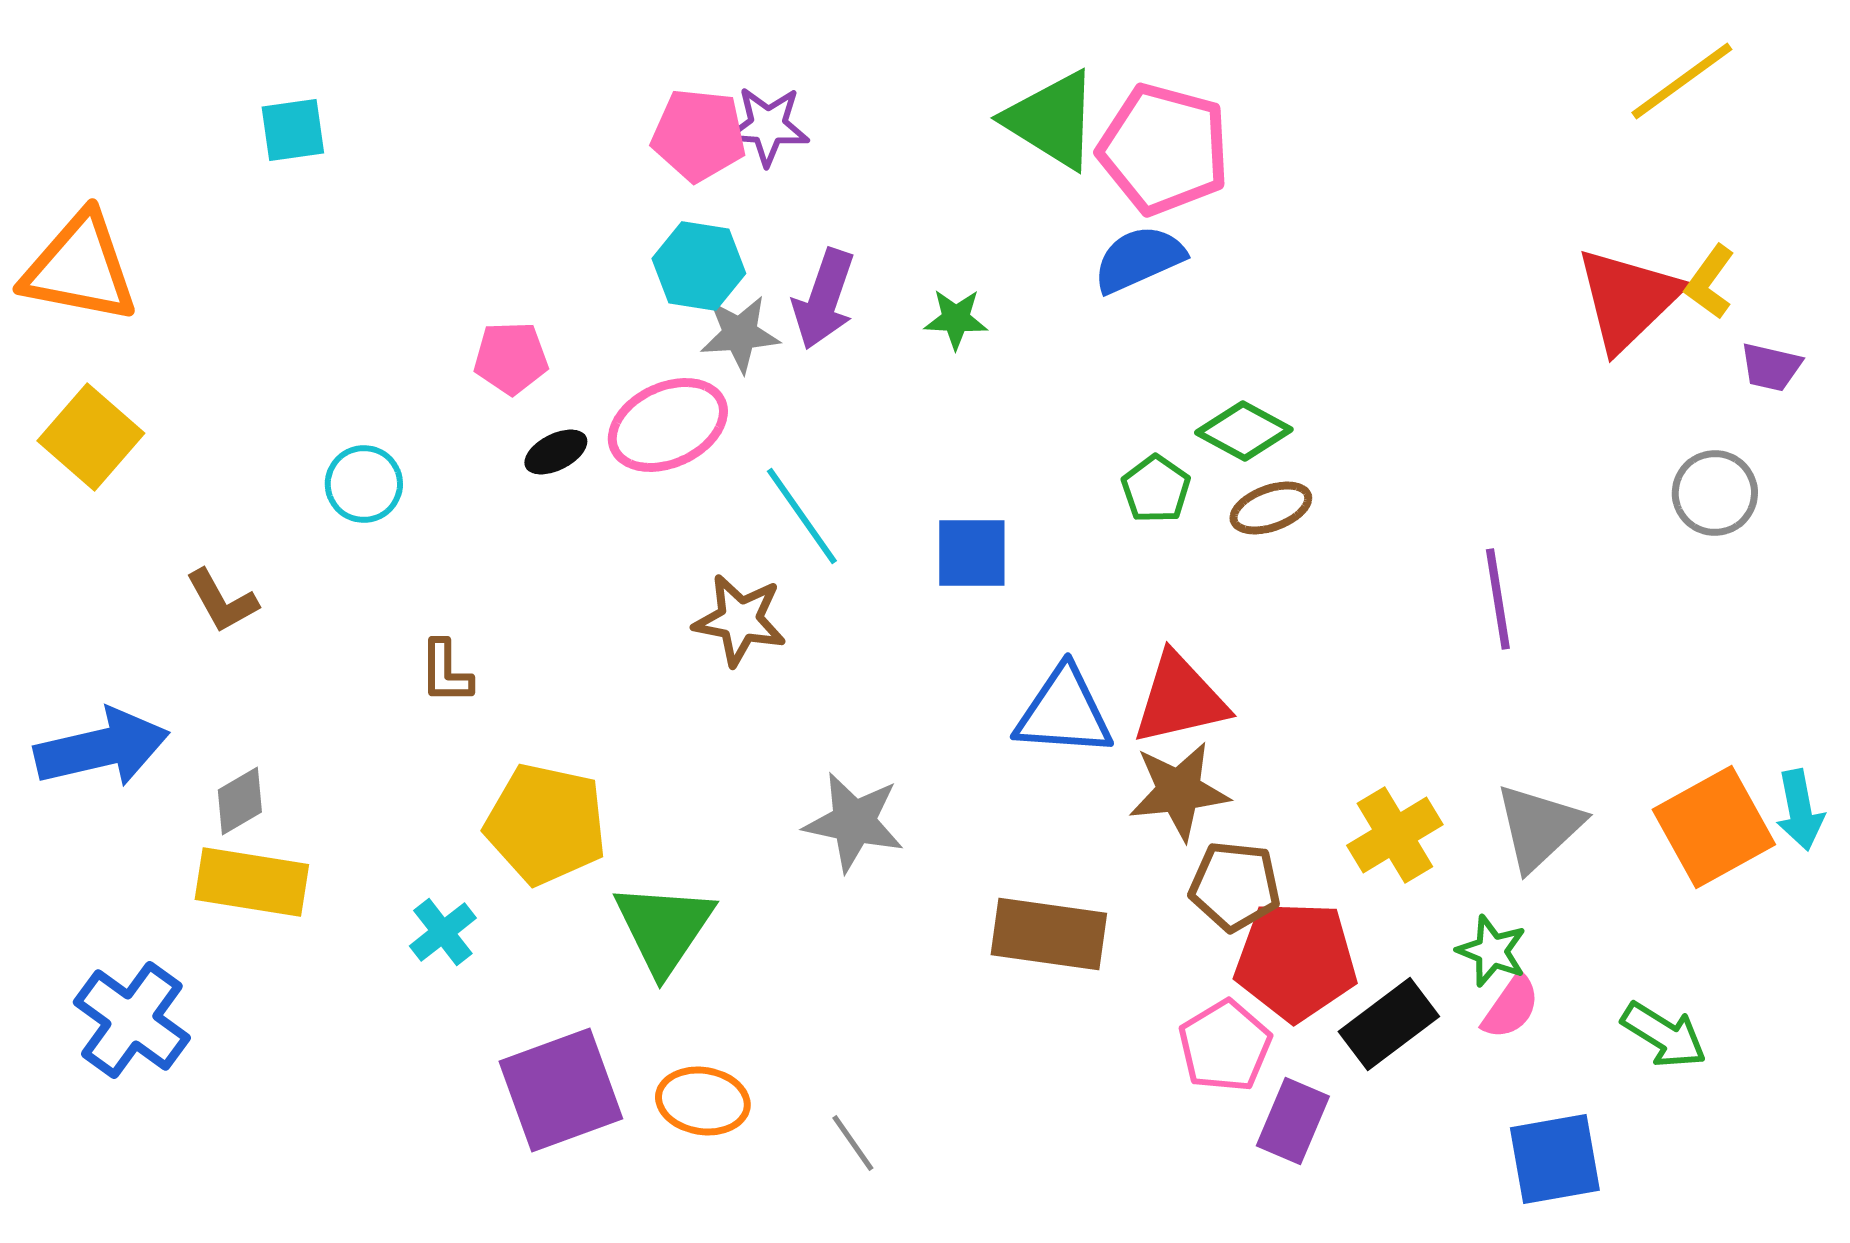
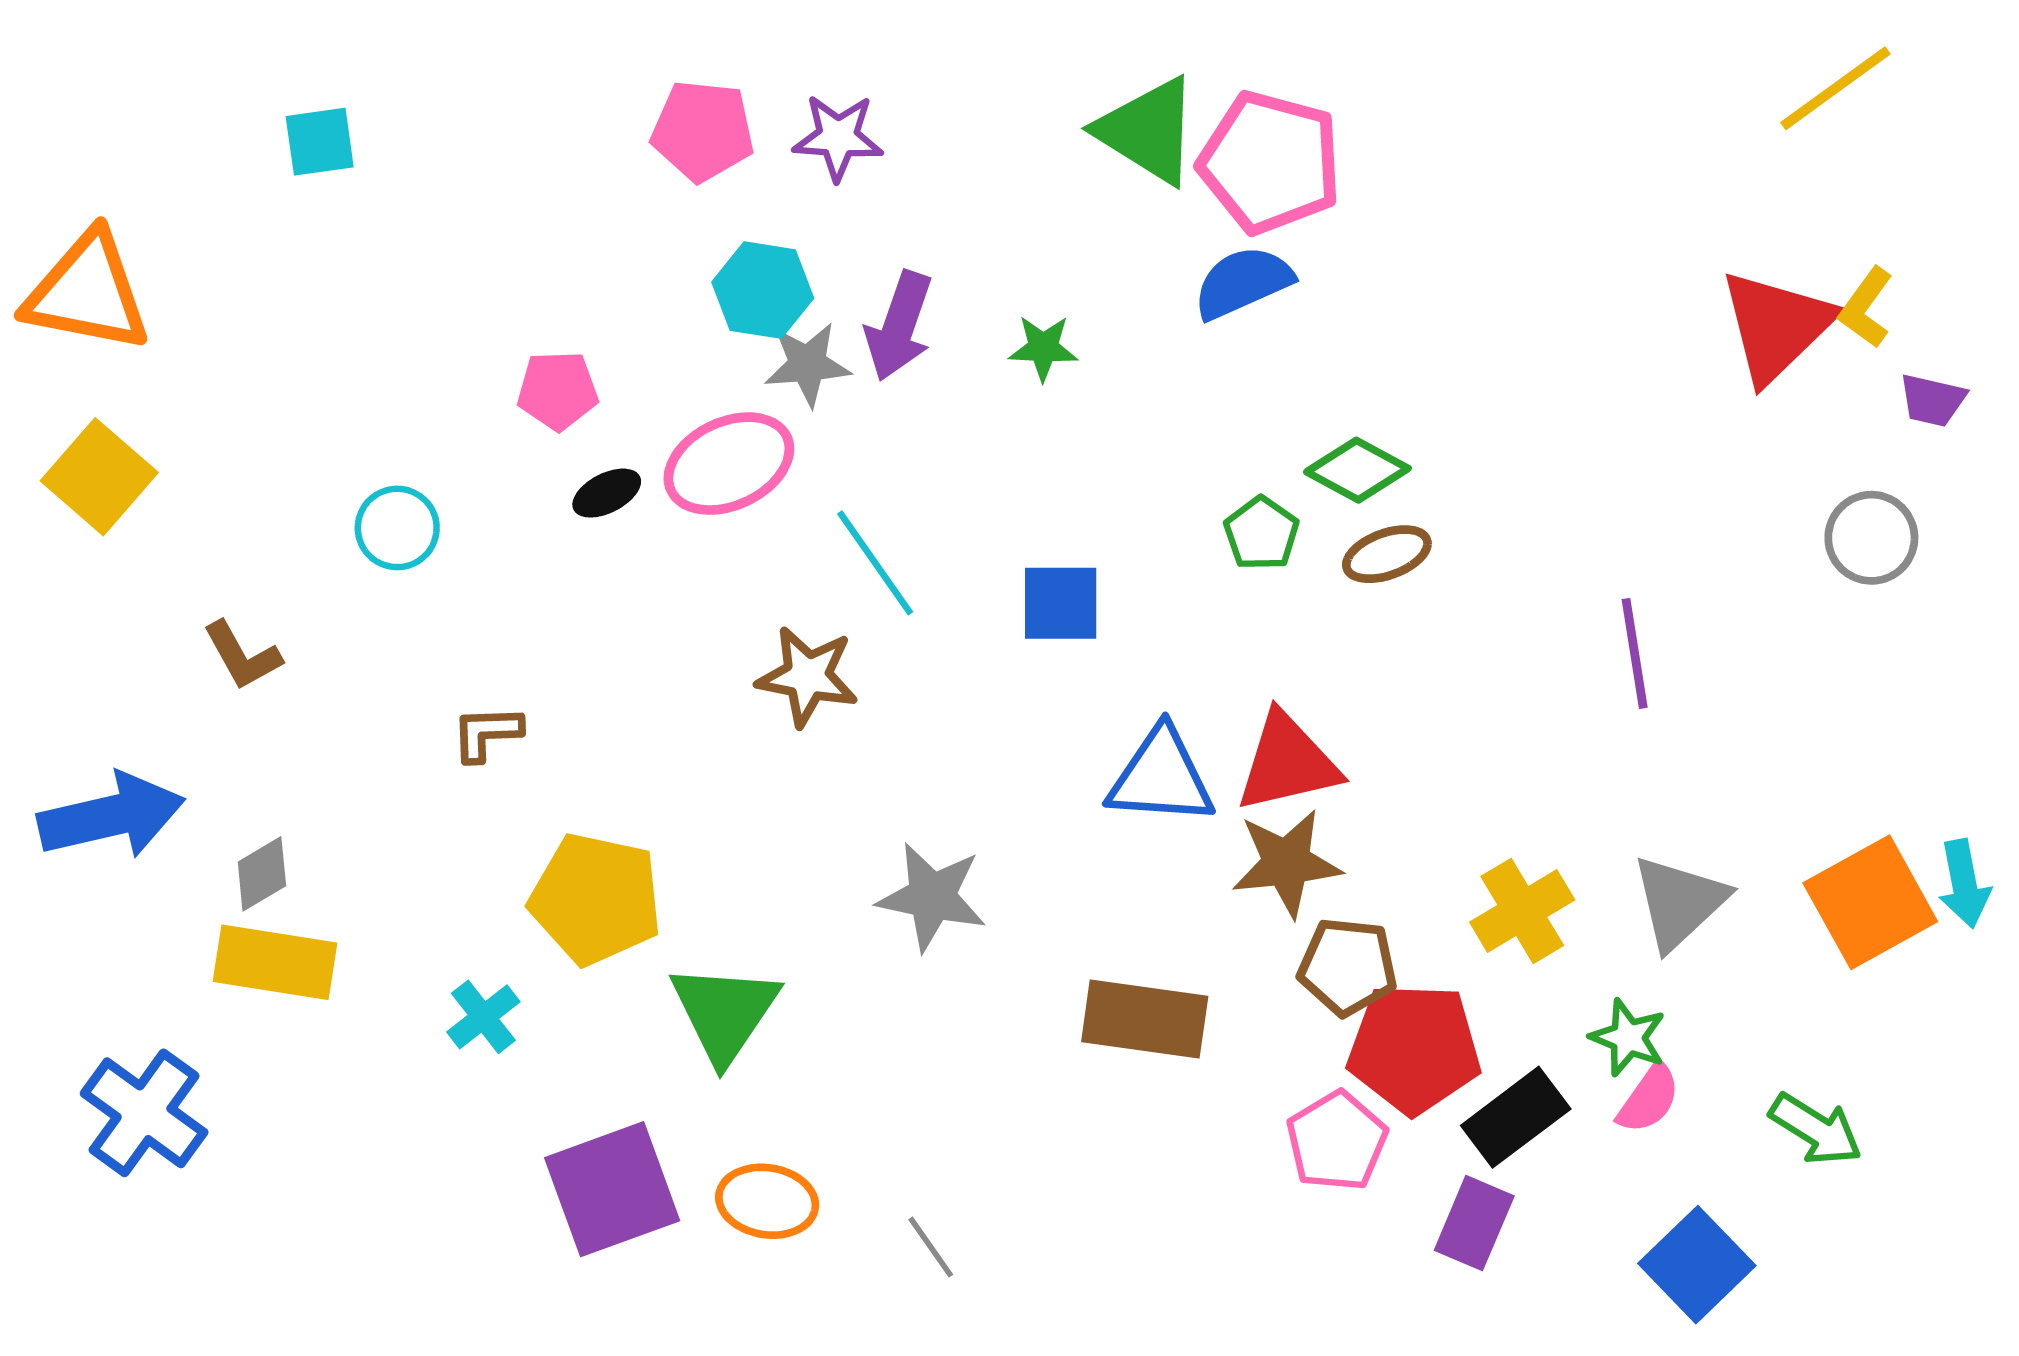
pink pentagon: (699, 135) -> (703, 131), moved
brown L-shape: (446, 672) -> (487, 733), turned 88
purple rectangle: (1293, 1121) -> (1474, 1223), moved
blue square: (1555, 1159) -> (1697, 1265), turned -34

